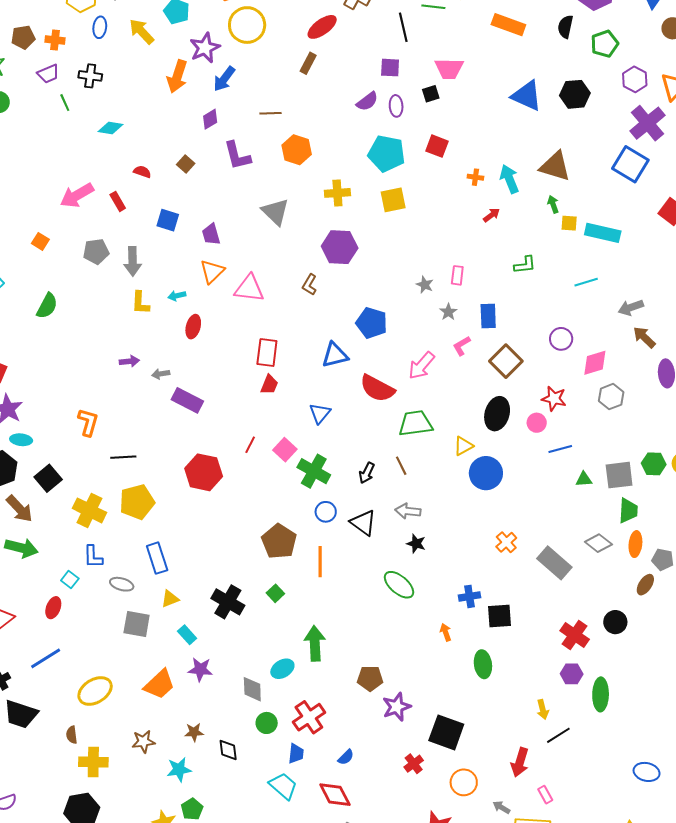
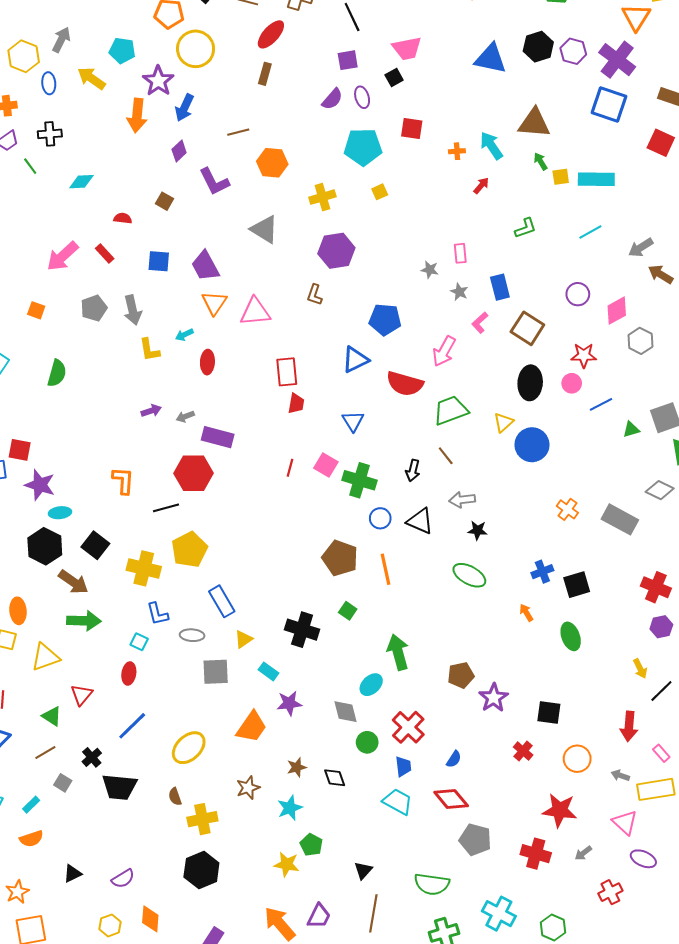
purple hexagon: (635, 79) -> (573, 51), moved
yellow square: (393, 200) -> (380, 192), size x0.6
purple trapezoid: (211, 234) -> (205, 266), size x1.4
red hexagon: (204, 472) -> (193, 473), moved
black square: (446, 732) -> (549, 713), size x0.7

